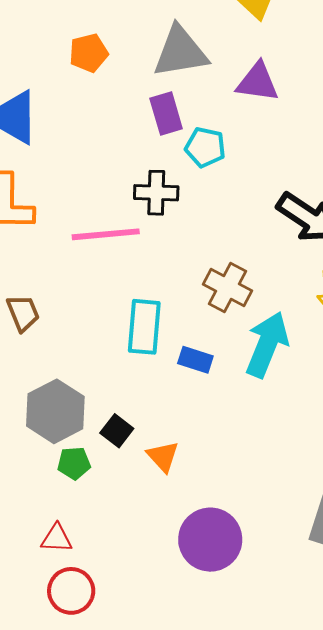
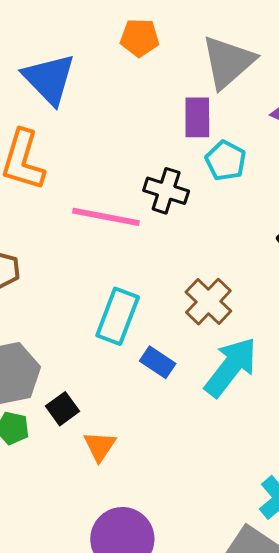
gray triangle: (180, 52) -> (228, 62), turned -48

